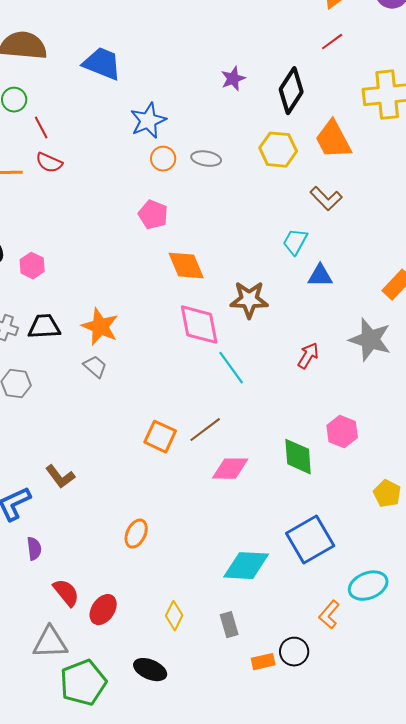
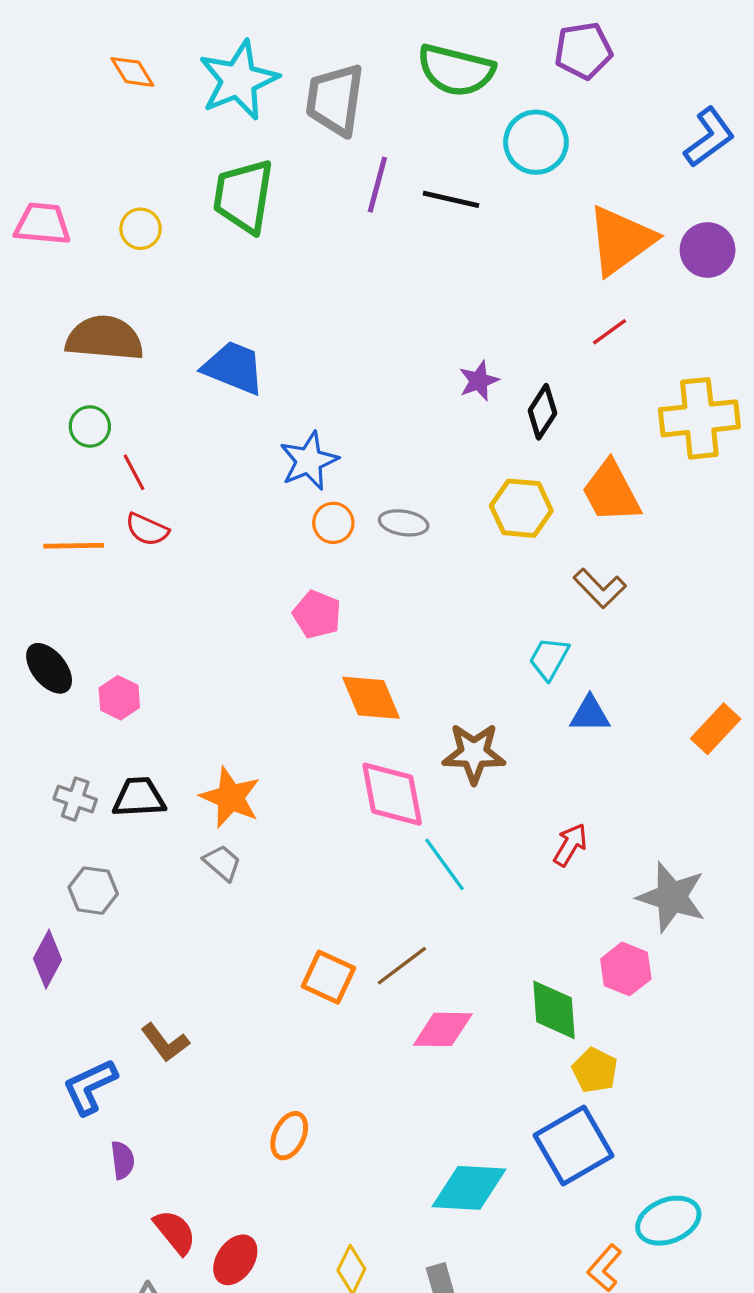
purple star: (233, 79) -> (479, 381), moved
black diamond: (291, 91) -> (542, 412), size x0.7
gray star: (370, 340) -> (672, 897), moved
yellow pentagon: (387, 494) -> (595, 1070), moved

